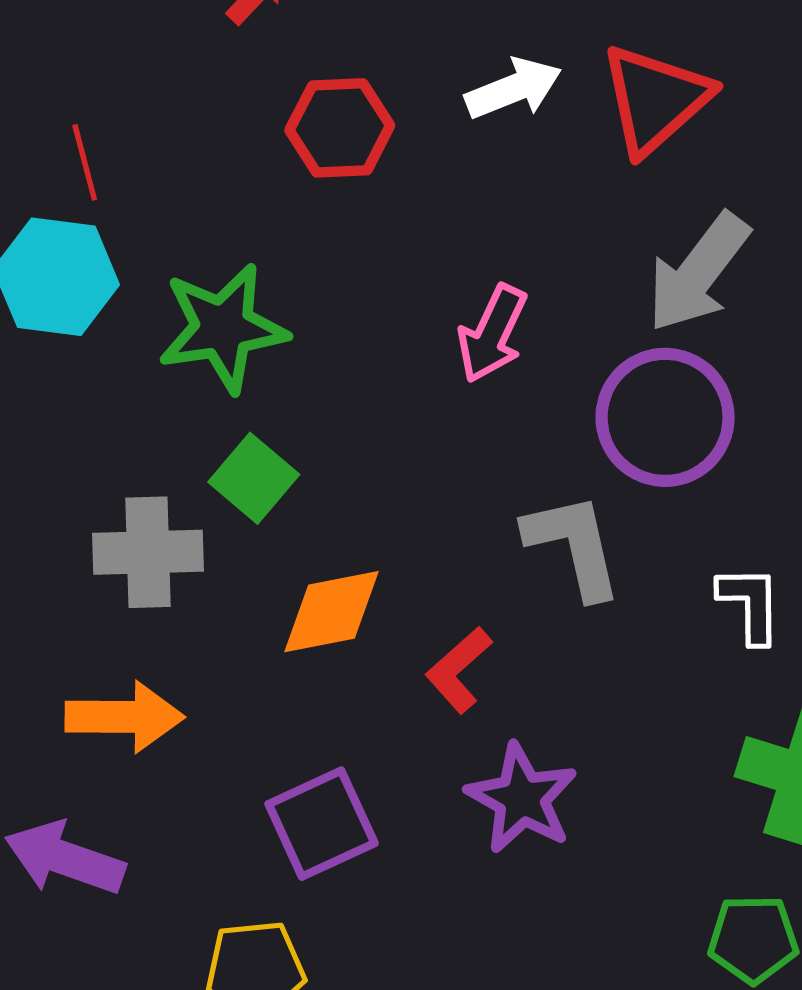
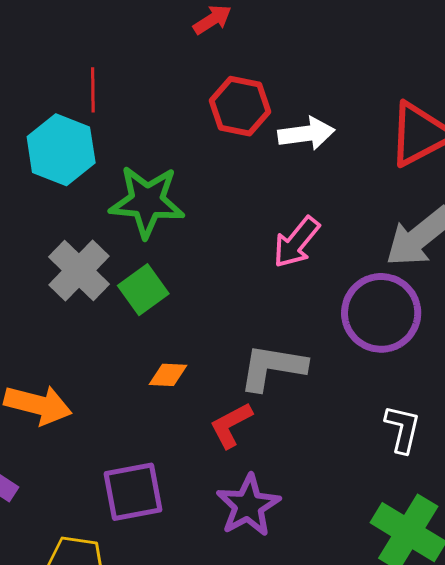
white arrow: (514, 89) -> (306, 134), moved
gray L-shape: (574, 546) -> (273, 367), moved, turned -82
gray cross: (148, 552) -> (79, 270), moved, turned 32
orange diamond: (331, 612) -> (168, 375), size x0.6

